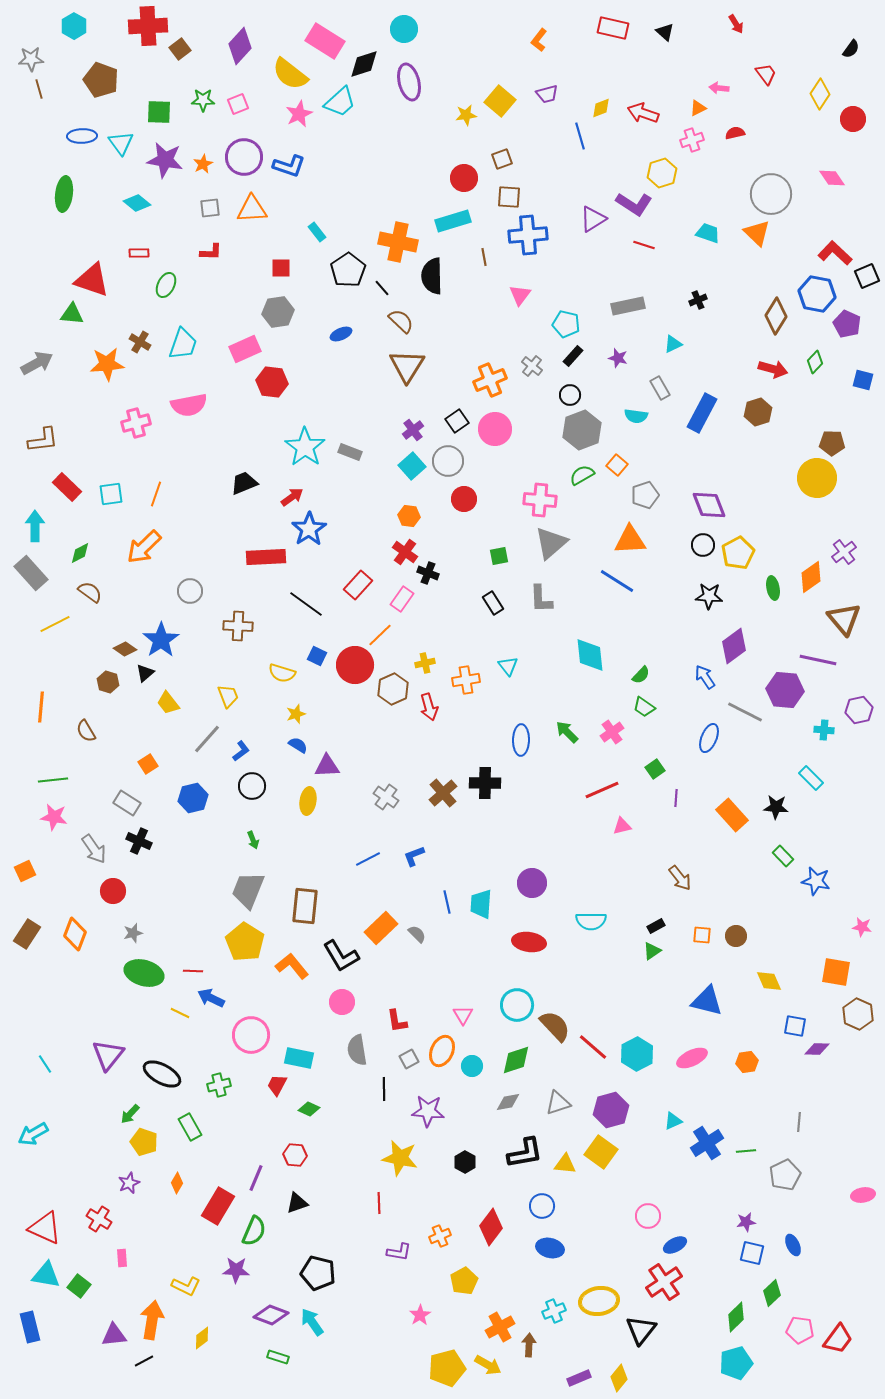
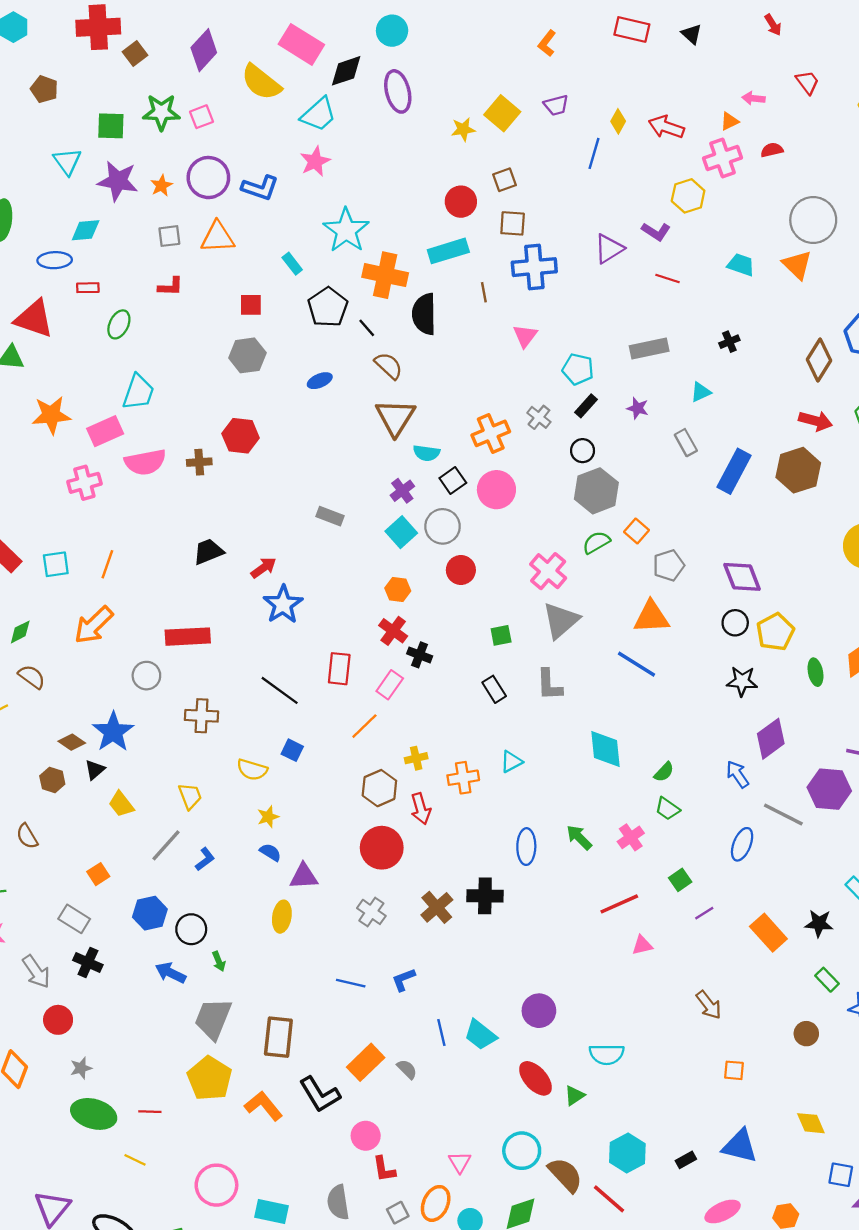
brown pentagon: (101, 80) -> (44, 89), size x0.7
green star: (203, 100) -> (161, 112), size x1.4
yellow diamond: (601, 108) -> (618, 121), turned -40
pink star: (299, 114) -> (315, 161), moved
blue ellipse: (82, 136) -> (55, 260), moved
blue line: (580, 136) -> (594, 153), turned 32
pink cross: (692, 140) -> (723, 158), size x1.4
cyan diamond: (137, 203) -> (86, 230), turned -44
purple L-shape: (634, 204) -> (656, 231), size x0.7
brown cross: (140, 342) -> (199, 462), moved, turned -35
pink rectangle: (245, 349) -> (105, 431), moved
brown hexagon: (758, 412) -> (798, 470), size x1.4
cyan semicircle: (636, 416) -> (426, 453), moved
cyan star: (305, 447) -> (346, 230), moved
pink cross: (540, 500) -> (548, 571), turned 36
red rectangle: (266, 557) -> (188, 637), moved
red rectangle: (358, 585) -> (339, 669), turned -36
red circle: (355, 665) -> (382, 848), moved
cyan triangle: (508, 666) -> (511, 762), turned 40
black circle: (252, 786) -> (191, 929), moved
purple line: (676, 798) -> (704, 913), turned 54
blue line: (368, 859) -> (351, 983), turned 40
cyan trapezoid: (481, 904) -> (480, 1035), turned -56
black rectangle: (656, 926) -> (686, 1160), moved
brown circle: (736, 936) -> (806, 1034), moved
red ellipse: (529, 942) -> (535, 1078), turned 40
green triangle: (652, 951) -> (574, 1096), moved
blue arrow: (211, 998) -> (171, 973), moved
pink circle: (342, 1002) -> (366, 1136), moved
cyan hexagon: (637, 1054) -> (627, 1153), moved

